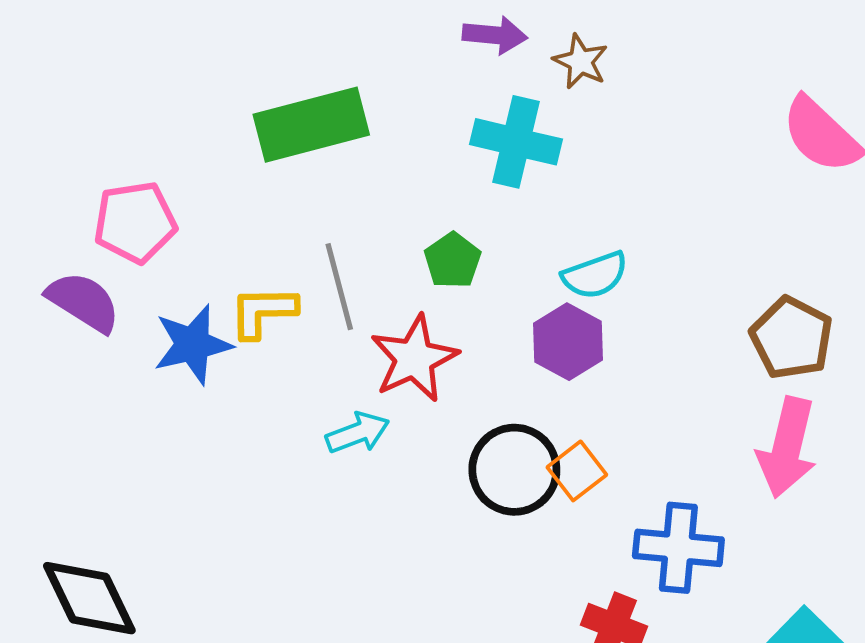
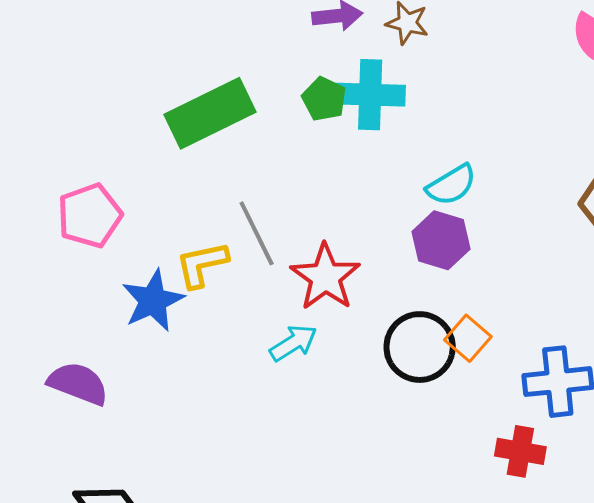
green pentagon: (453, 261) -> (324, 99), moved
purple semicircle: (83, 302) -> (78, 383), moved

